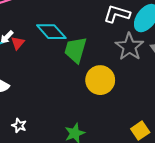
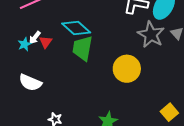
green trapezoid: (76, 50) -> (82, 48), moved

